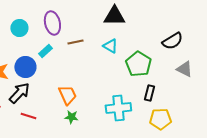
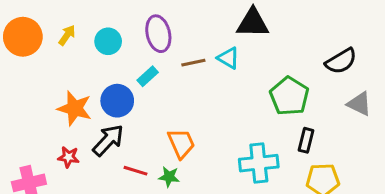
cyan triangle: (110, 46) -> (228, 58), moved
red line: (28, 116) -> (136, 171), moved
green star: (71, 117) -> (169, 177), moved

